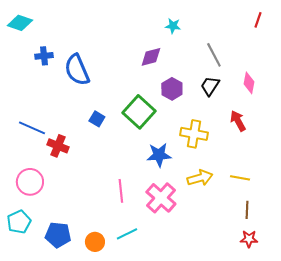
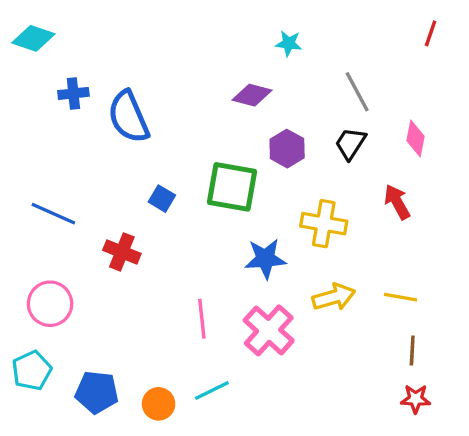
purple diamond: (151, 57) -> (252, 95), turned 30
green square: (139, 112) -> (232, 187), turned -32
red cross: (58, 146) -> (122, 252), moved

